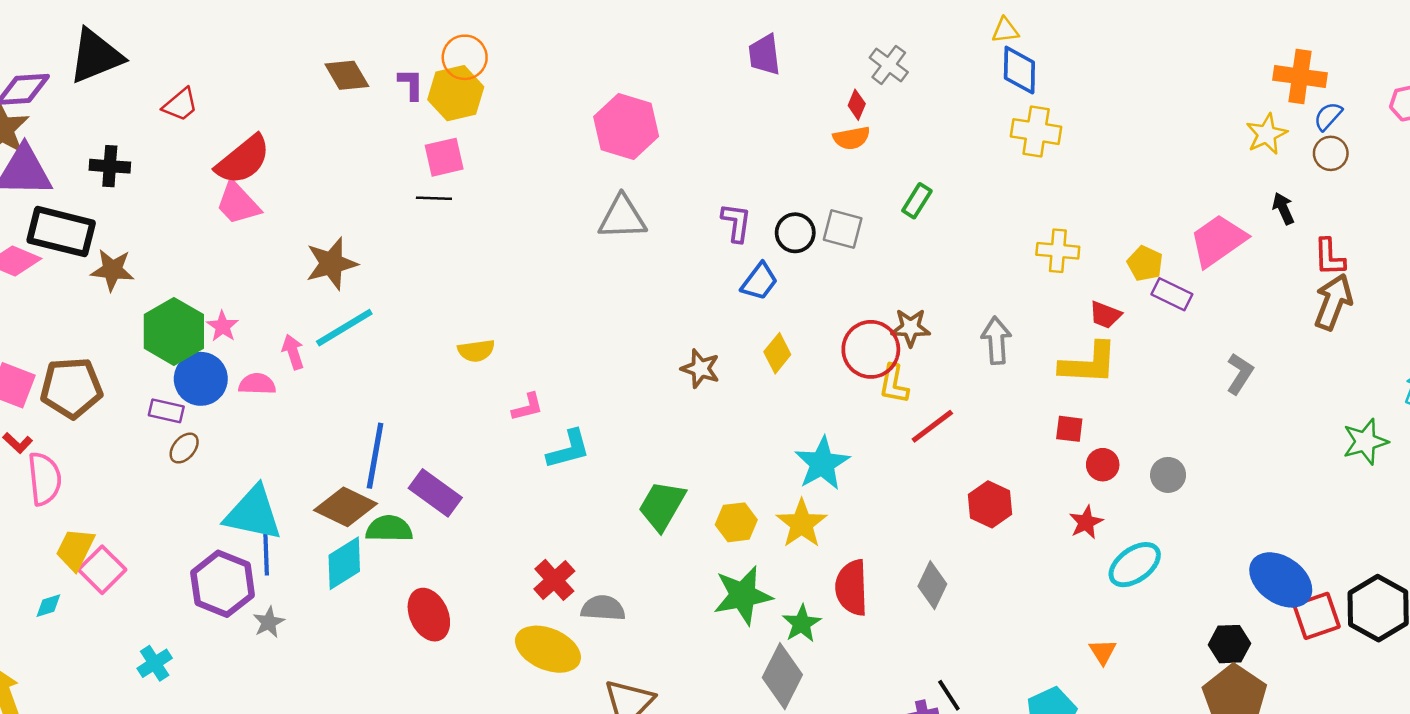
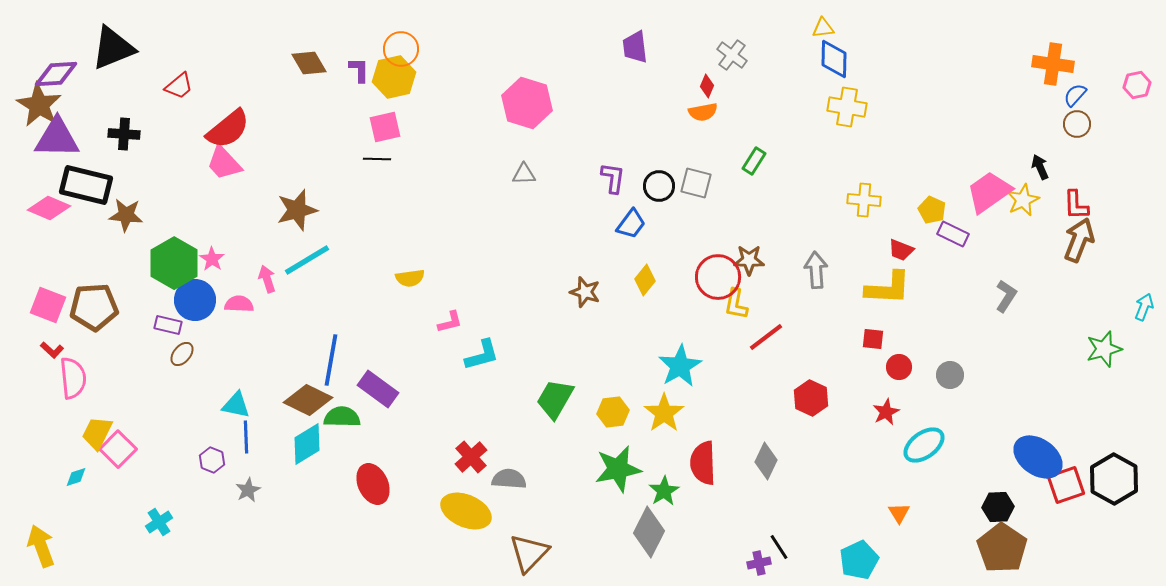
yellow star: (1267, 134) -> (1023, 200), moved
gray triangle: (622, 217) -> (524, 174), size x0.6
cyan triangle: (253, 513) -> (236, 405), size x0.6
purple hexagon: (223, 584) -> (212, 460), size x0.5

